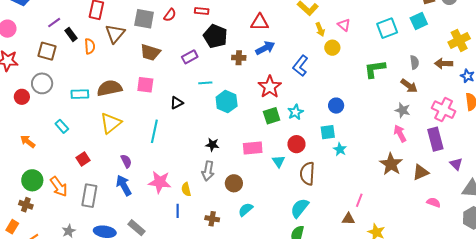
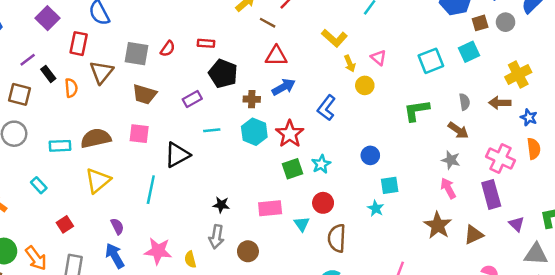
cyan hexagon: (227, 102) -> (254, 132), moved
black triangle: (177, 103) -> (177, 155), size x1.6
cyan square: (328, 132) -> (390, 185), moved

